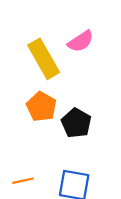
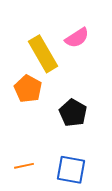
orange pentagon: (41, 107) -> (28, 89), moved

